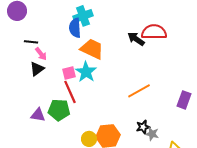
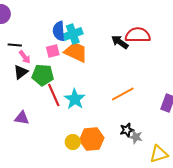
cyan cross: (83, 16) -> (73, 34), moved
cyan star: (86, 72) -> (75, 99), moved
pink square: (69, 73) -> (53, 51), moved
green pentagon: (59, 110) -> (43, 75), moved

